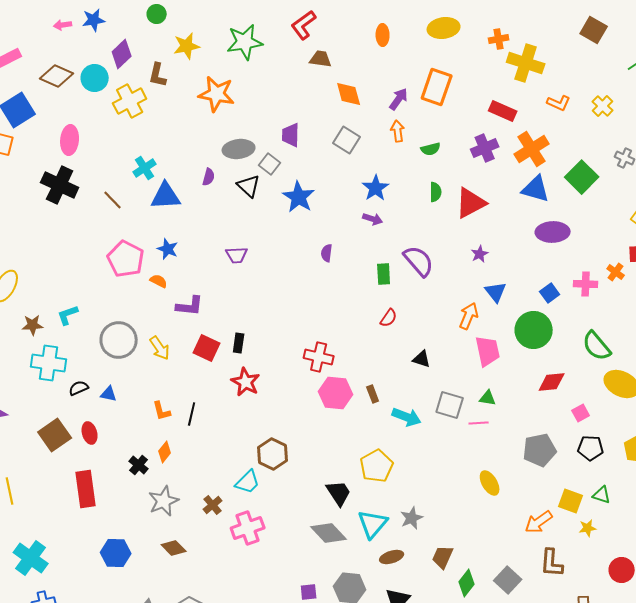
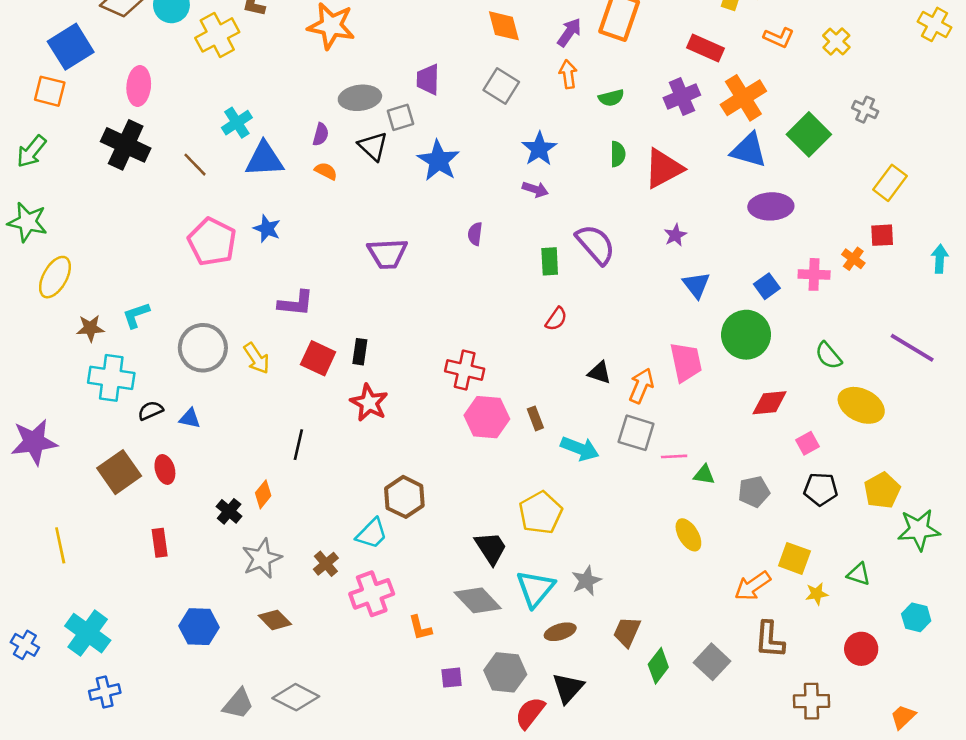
gray square: (270, 164) -> (400, 117), turned 35
purple trapezoid: (237, 255) -> (387, 254), moved, size x1.4
orange semicircle: (159, 281) -> (326, 171), moved
orange arrow: (469, 316) -> (641, 386), moved
green semicircle: (597, 346) -> (828, 356), size x0.7
green triangle: (488, 398) -> (704, 475), moved
orange L-shape: (162, 411) -> (420, 628), moved
gray pentagon: (540, 450) -> (754, 492), size x0.7
red rectangle: (86, 489) -> (160, 543), size x0.6
green triangle: (602, 495) -> (859, 574), moved

